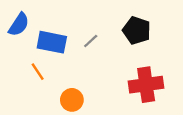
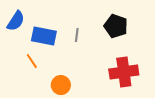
gray line: (91, 41) -> (77, 35), turned -40

